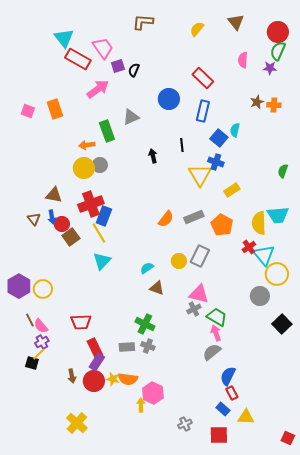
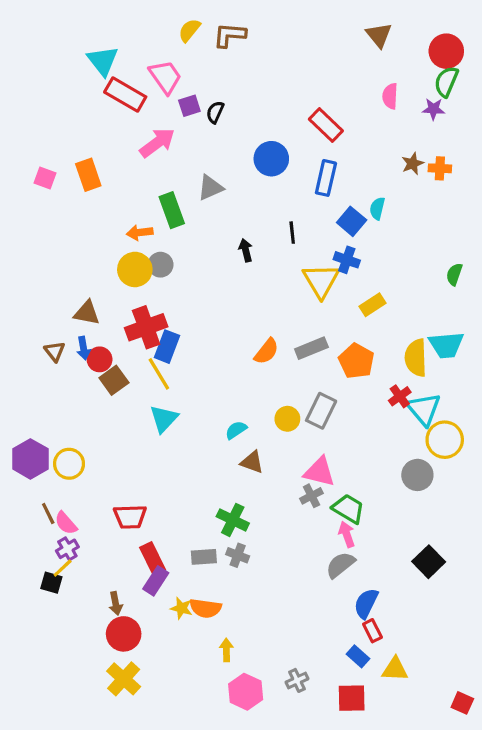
yellow semicircle: (197, 29) -> (189, 30), moved
black square: (282, 324) -> (429, 562), moved
red circle: (94, 381) -> (124, 634), moved
pink hexagon: (153, 393) -> (246, 692), moved

